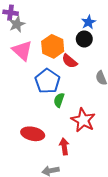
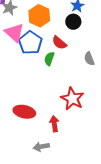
orange hexagon: (53, 46) -> (39, 16), moved
blue pentagon: (47, 81) -> (30, 43), moved
green semicircle: (59, 100) -> (49, 59), moved

